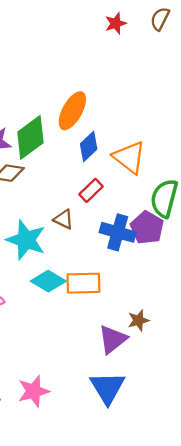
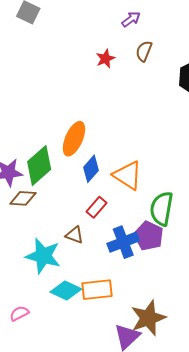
blue cross: (118, 232) -> (123, 242), turned -32
brown star: (138, 320) -> (148, 318), size x1.8

